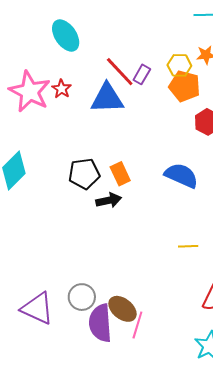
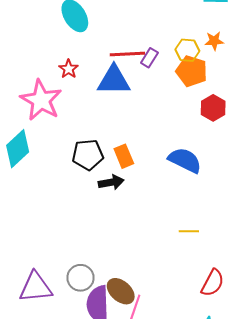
red line: (120, 72) -> (127, 54), turned -52
pink star: (30, 92) -> (41, 100), moved
purple triangle: (37, 308) -> (36, 287), turned -33

